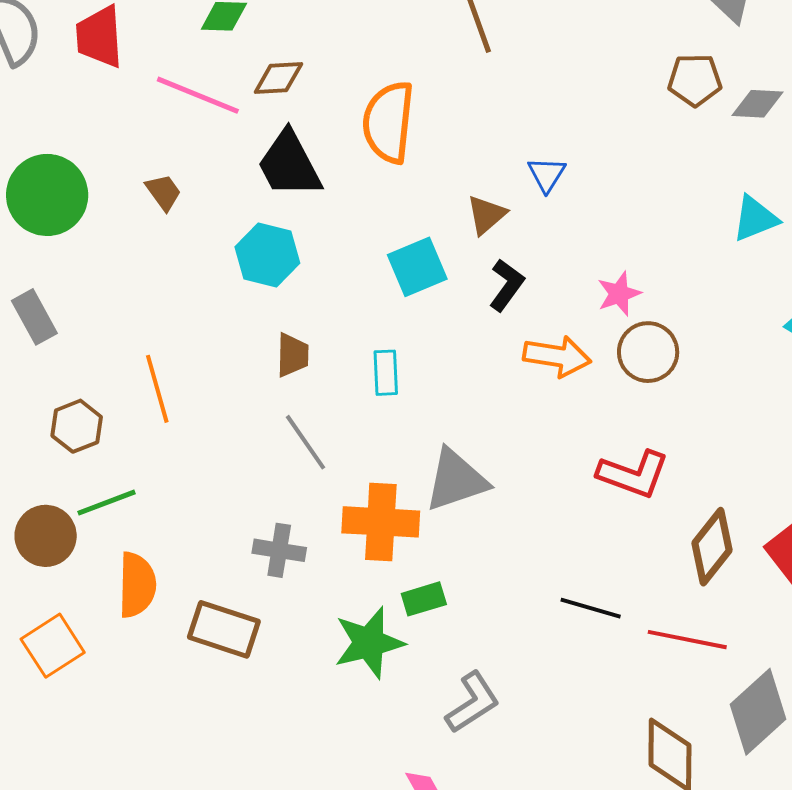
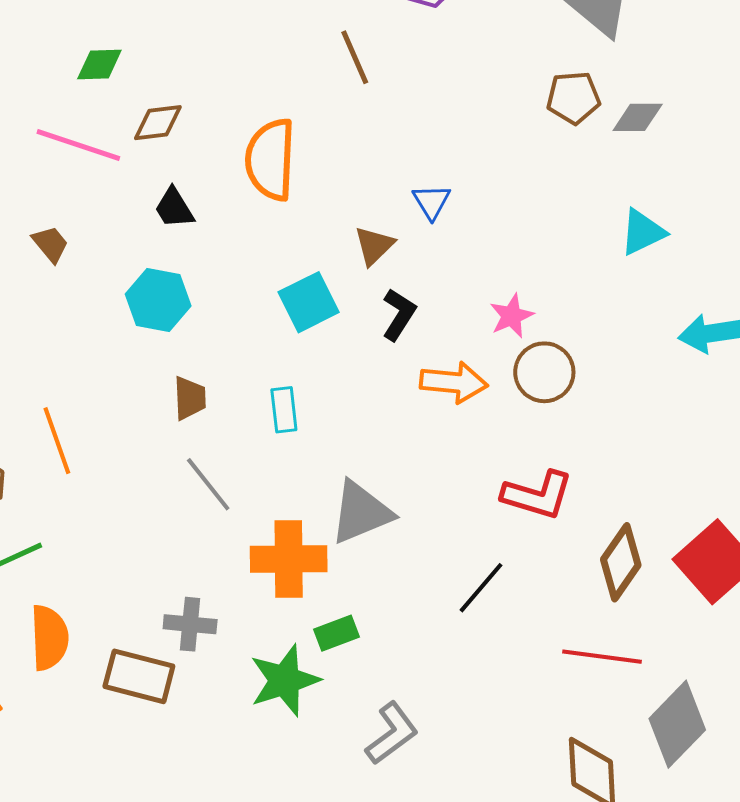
black trapezoid: (289, 164) -> (174, 208), size x0.6
gray cross: (279, 550) -> (190, 624), moved
black line: (591, 608) -> (481, 588), moved, turned -62

